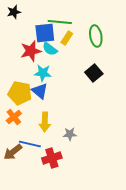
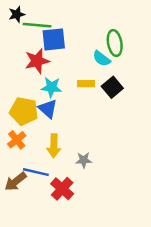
green line: (60, 22) -> (37, 25), moved
yellow rectangle: (67, 38) -> (86, 84), moved, turned 56
cyan semicircle: (50, 49) -> (102, 59), moved
red cross: (52, 158) -> (62, 189), turned -30

